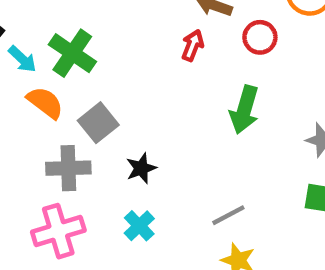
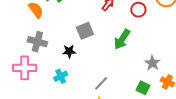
gray square: (98, 123) -> (85, 31), moved
gray line: (228, 215) -> (101, 83), turned -35

